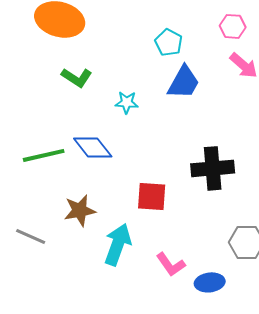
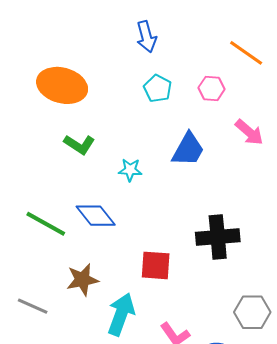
pink hexagon: (233, 26) -> (212, 88), moved
cyan pentagon: (169, 42) -> (158, 88), moved
green line: (44, 155) -> (46, 224), turned 42

